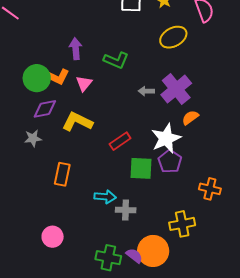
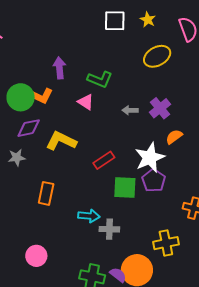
pink triangle: (84, 83) -> (86, 102), moved, turned -36
purple cross: (176, 89) -> (160, 108), size x0.7

